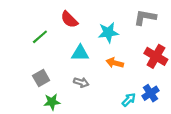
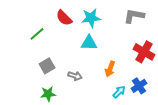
cyan star: (108, 33) -> (91, 18), moved
cyan triangle: (80, 53) -> (89, 43), moved
orange arrow: (115, 63) -> (110, 69), moved, turned -84
gray square: (41, 78) -> (47, 66), moved

